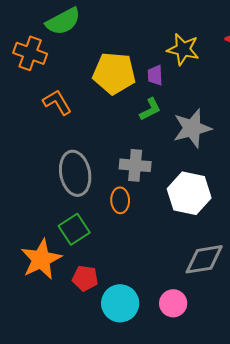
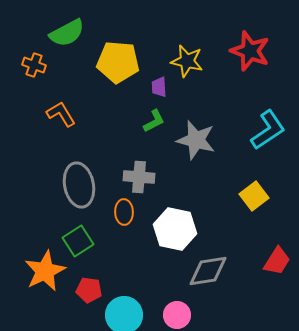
orange cross: (30, 53) -> (34, 65), size x0.7
yellow pentagon: (114, 73) -> (118, 62), moved
gray star: (192, 128) -> (196, 140), turned 30
white hexagon: (189, 193) -> (175, 229), moved

